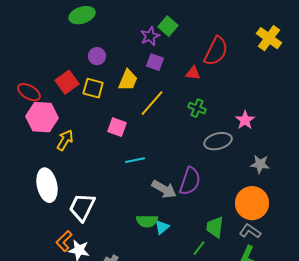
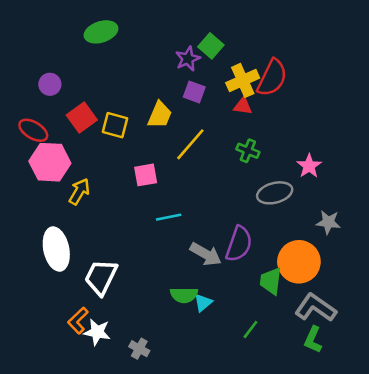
yellow cross: (269, 38) -> (243, 80), moved, turned 30
purple circle: (97, 56) -> (50, 84), moved
pink square: (117, 127) -> (146, 175), turned -30
orange circle: (252, 203) -> (299, 262), moved
green trapezoid: (215, 227) -> (271, 281), moved
gray L-shape: (250, 231) -> (316, 308), size x1.5

